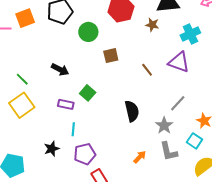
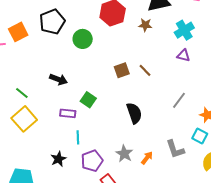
brown square: (111, 56) -> (122, 70), moved
purple triangle: (179, 62) -> (183, 55), moved, size x0.6
gray star: (164, 125) -> (124, 154), moved

